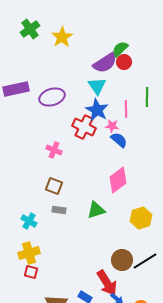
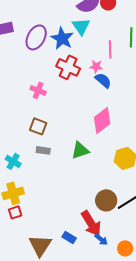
purple ellipse: (52, 97) -> (36, 37), turned -45
blue star: (97, 110) -> (62, 38), moved
red square: (31, 272) -> (15, 212), turned -32

